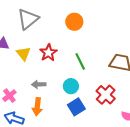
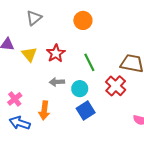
gray triangle: (28, 19) -> (34, 18), size x0.7
gray arrow: (39, 84) -> (57, 82), moved
red cross: (106, 95) -> (116, 86), moved

